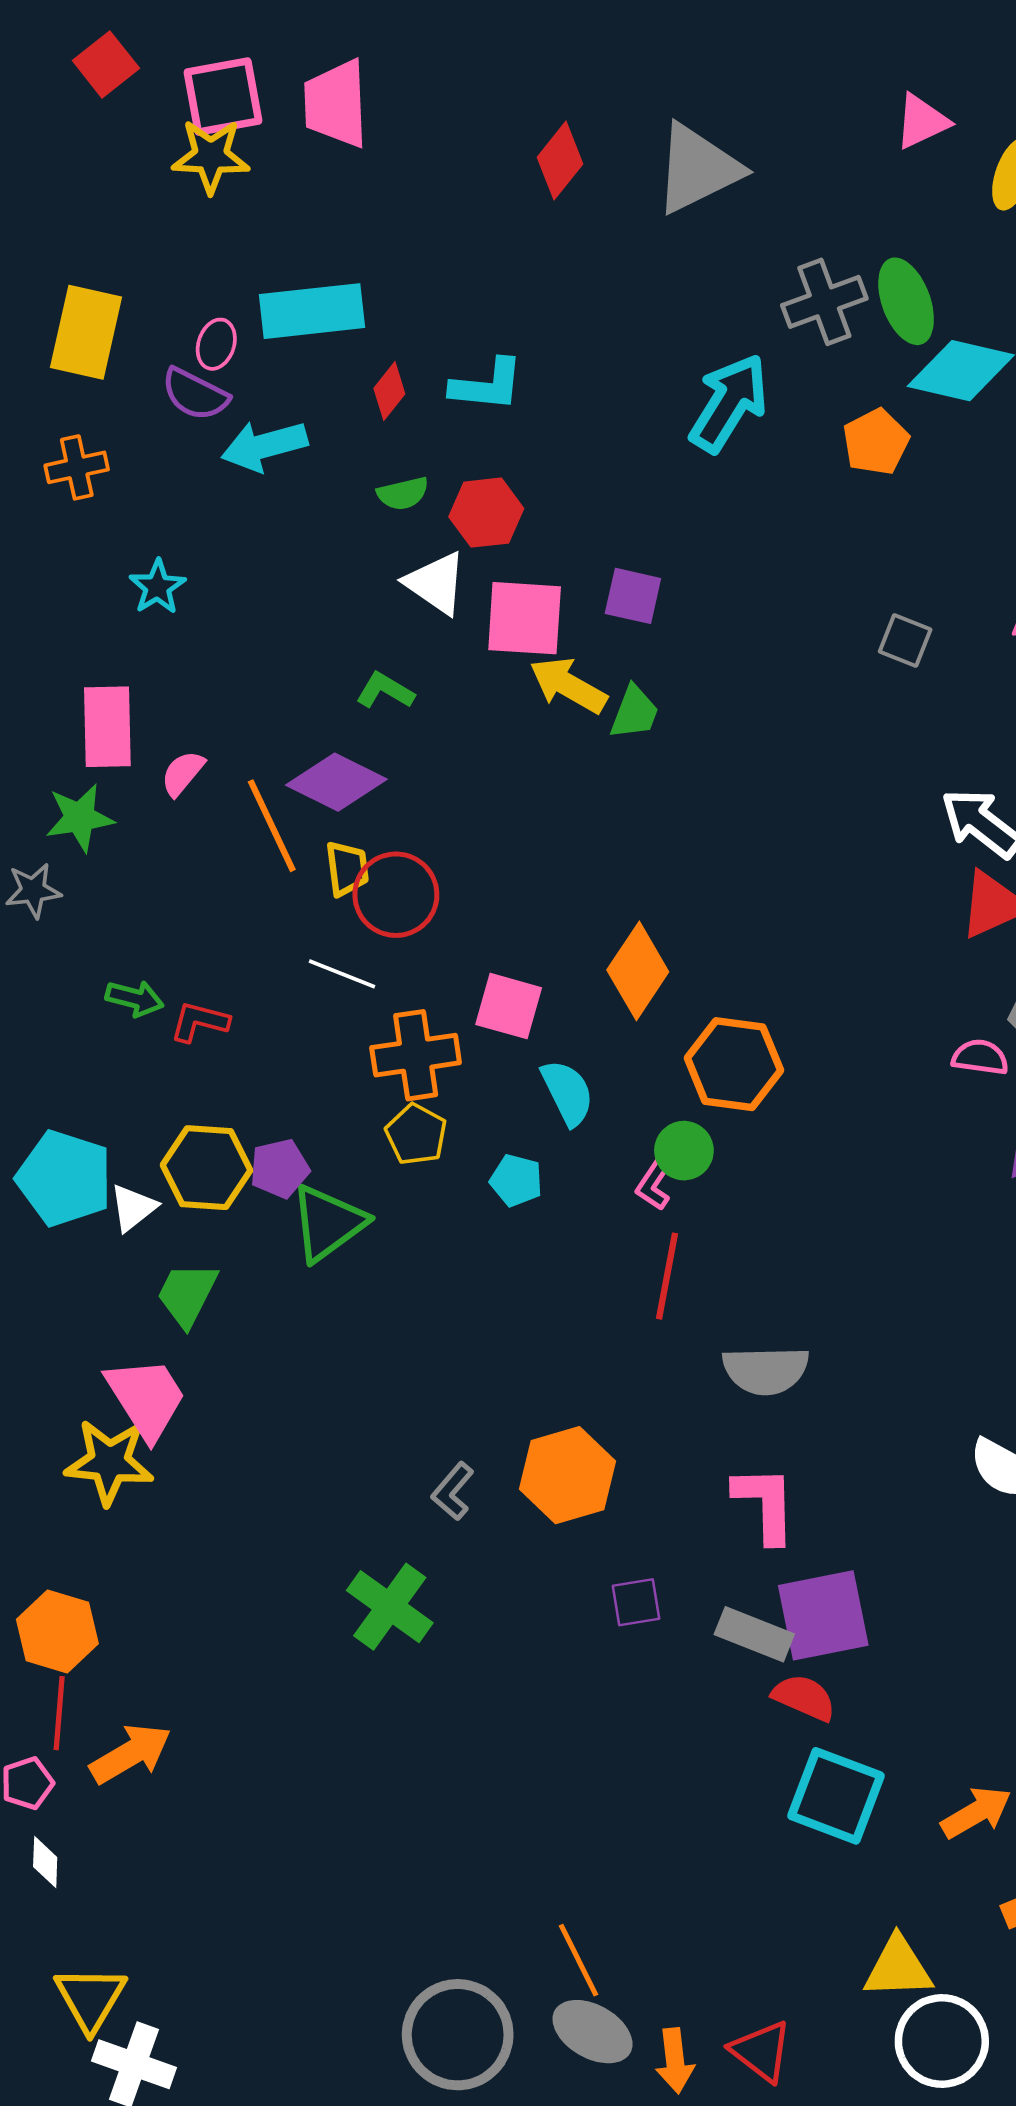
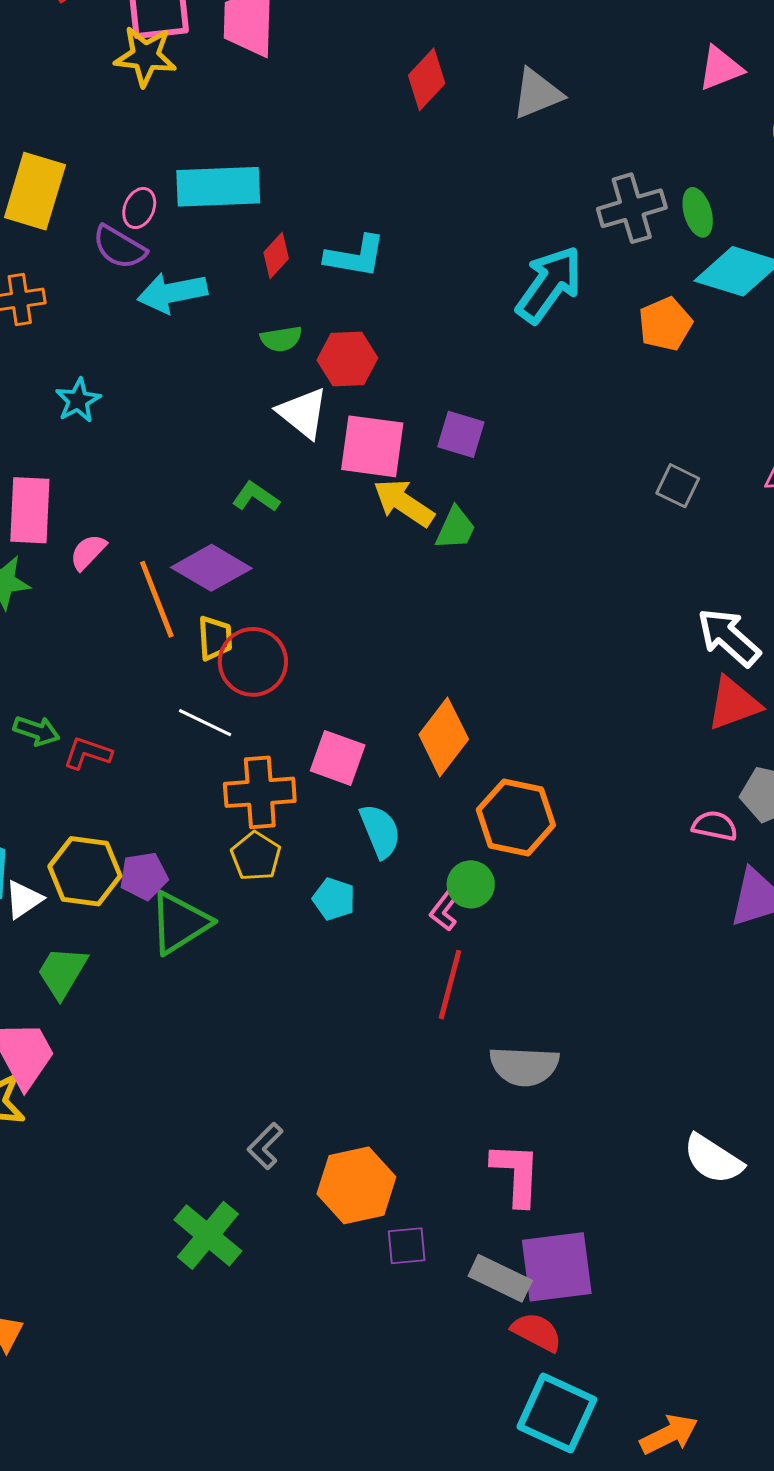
gray triangle: (698, 169) -> (537, 94), size x0.7
green ellipse: (906, 301) -> (698, 212), size x0.7
orange hexagon: (568, 1475) -> (356, 1185), moved

